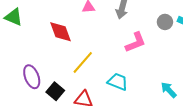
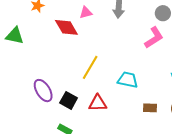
red diamond: (60, 32) -> (66, 27), moved
pink L-shape: (136, 42) -> (154, 38), moved

